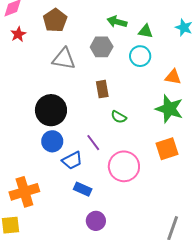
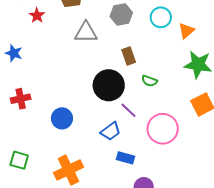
orange triangle: (173, 77) -> (186, 31), moved, turned -42
black circle: (51, 110) -> (109, 85), moved
blue circle: (52, 141) -> (62, 118), moved

